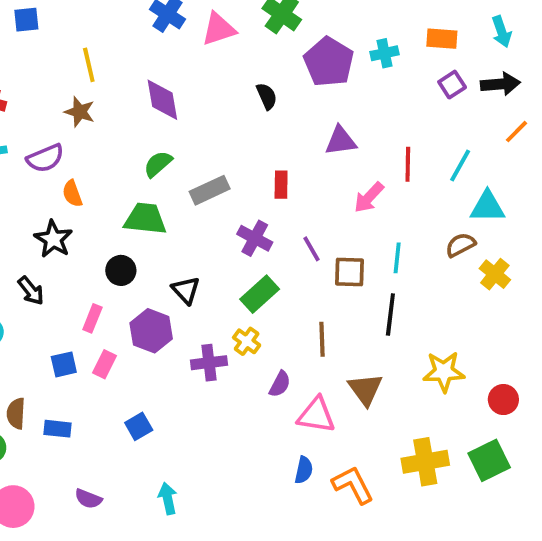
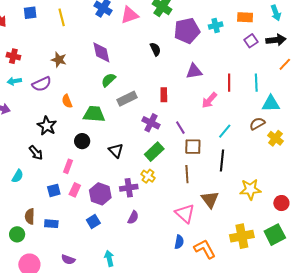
purple pentagon: (329, 62) -> (187, 31), turned 30
yellow line: (89, 65) -> (62, 17), moved
green semicircle: (158, 164) -> (109, 80), moved
cyan line: (460, 165) -> (256, 83), turned -30
orange semicircle: (72, 194) -> (67, 101), moved
cyan line: (397, 258) -> (225, 131), turned 35
brown square: (350, 272) -> (193, 147), moved
purple hexagon: (151, 331) -> (100, 194), moved
purple semicircle: (280, 384) -> (133, 217), moved
pink triangle: (316, 415) -> (185, 213), turned 35

